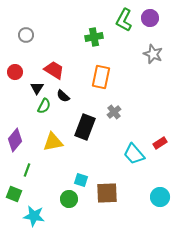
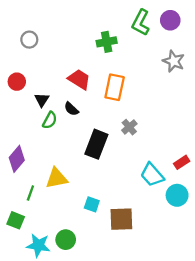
red trapezoid: (54, 70) -> (79, 79), moved
yellow triangle: (53, 142) -> (57, 178), moved
cyan circle: (160, 197) -> (177, 195), moved
green circle: (69, 199) -> (66, 240), moved

